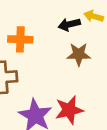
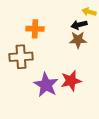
black arrow: (69, 24) -> (79, 25), moved

